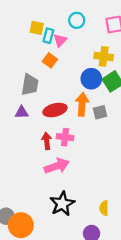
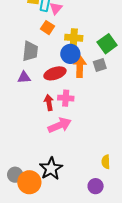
yellow cross: (104, 56) -> (74, 38), moved
blue circle: (91, 79) -> (70, 54), moved
gray square: (100, 112) -> (100, 65), moved
black star: (62, 204) -> (51, 169), moved

